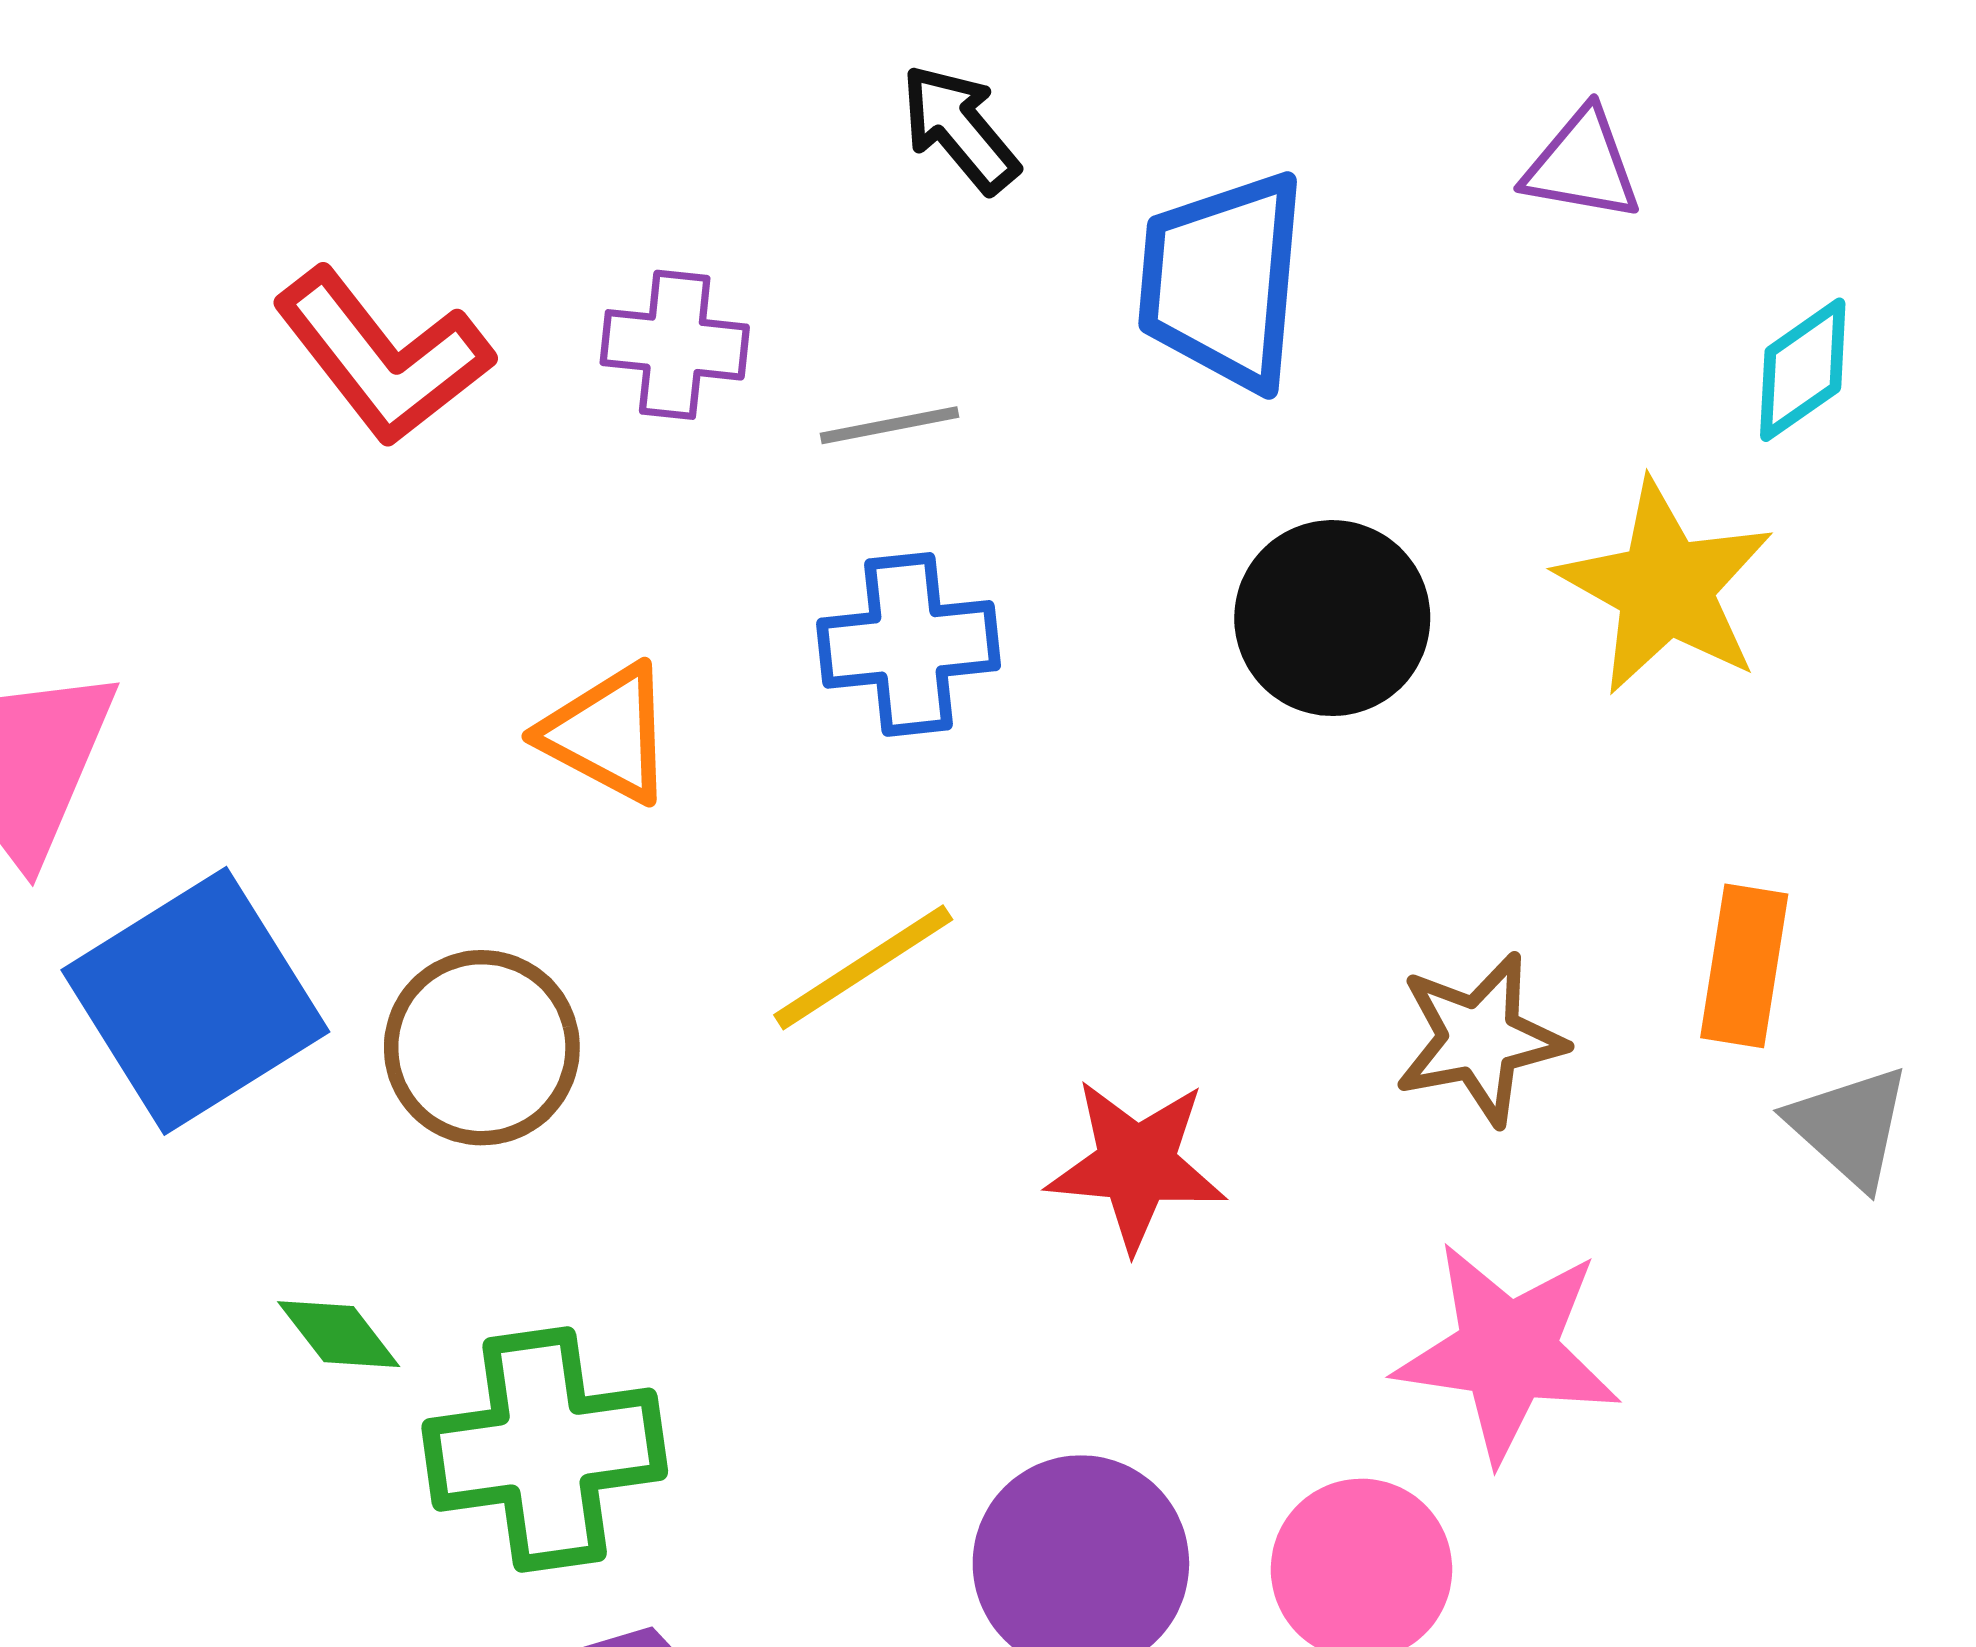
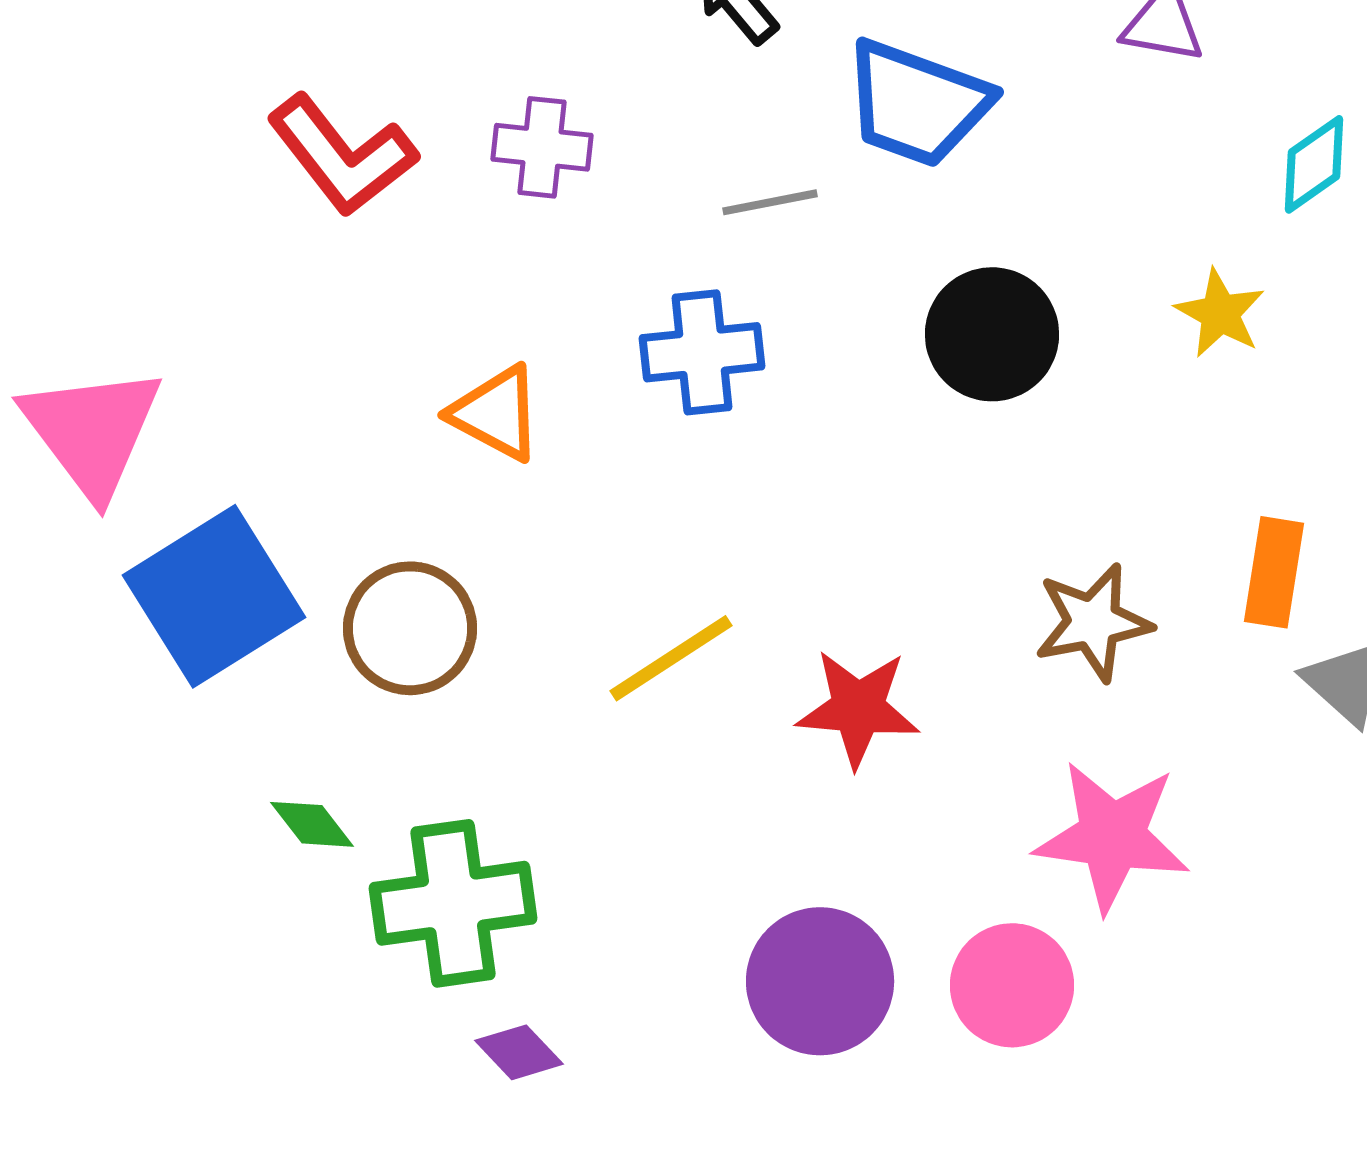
blue trapezoid: (1223, 281) -> (917, 103), turned -75
gray line: (890, 425) -> (770, 202), moved
yellow star: (1665, 587) -> (1220, 313), size x0.6
yellow line: (863, 967) -> (671, 658), moved

